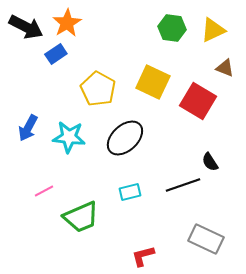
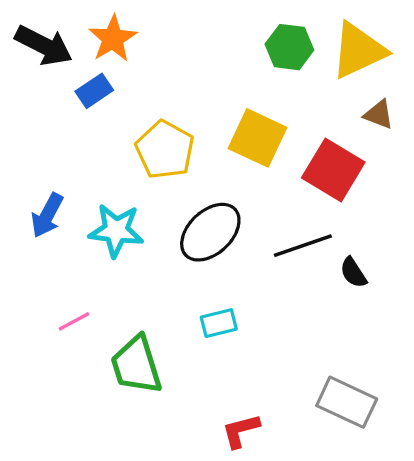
yellow triangle: (213, 30) -> (358, 50), size x1.4
black line: (183, 185) -> (303, 246), moved
green trapezoid: (81, 217) -> (136, 365), turned 96

